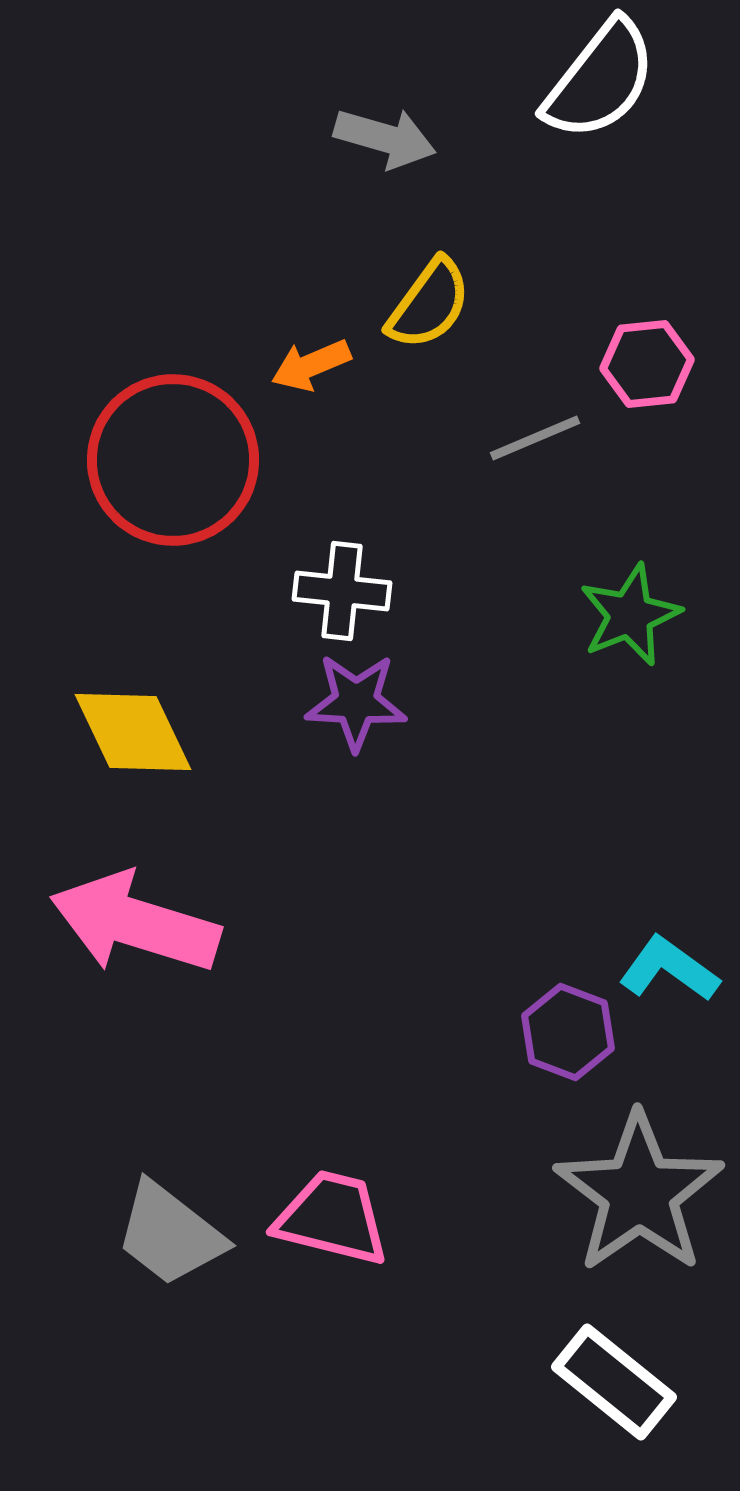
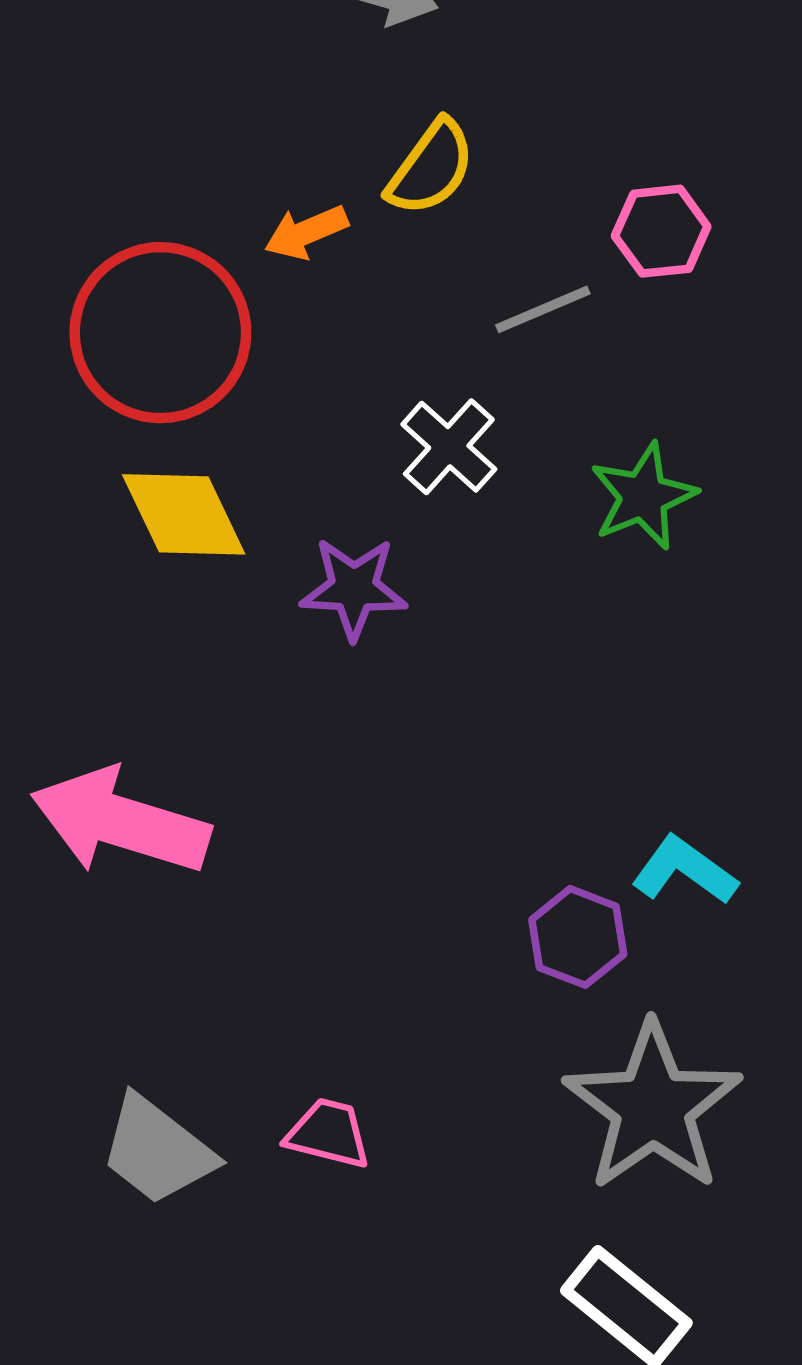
white cross: (342, 591) -> (449, 447), moved, turned 36
yellow diamond: (133, 732) -> (184, 514), moved
pink trapezoid: (332, 1218) -> (328, 1133), size x0.7

